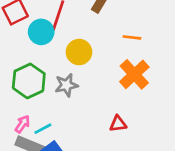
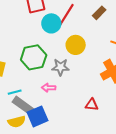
pink arrow: (22, 124) -> (49, 88), moved, turned -136
cyan line: (43, 129) -> (15, 92), moved

